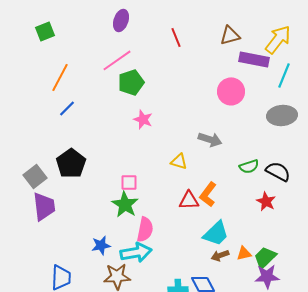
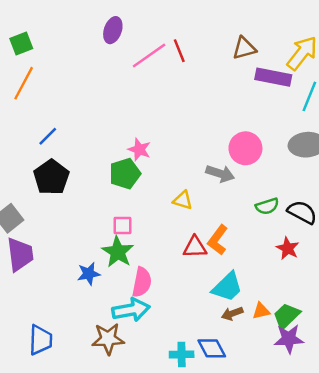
pink line: (117, 60) -> (149, 55), moved
orange line: (60, 77) -> (24, 83), moved
green pentagon: (131, 82) -> (125, 174), moved
pink circle: (231, 91) -> (245, 148), moved
black pentagon: (71, 163) -> (51, 177), moved
blue star: (101, 245) -> (89, 274), moved

